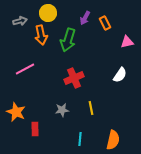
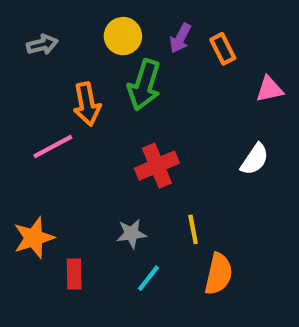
yellow circle: (48, 13) -> (123, 36), moved
orange arrow: (41, 35) -> (87, 104), moved
orange star: (16, 112) -> (34, 238), turned 30
cyan line: (80, 139) -> (148, 278), moved, turned 32
orange semicircle: (113, 140) -> (219, 274), moved

